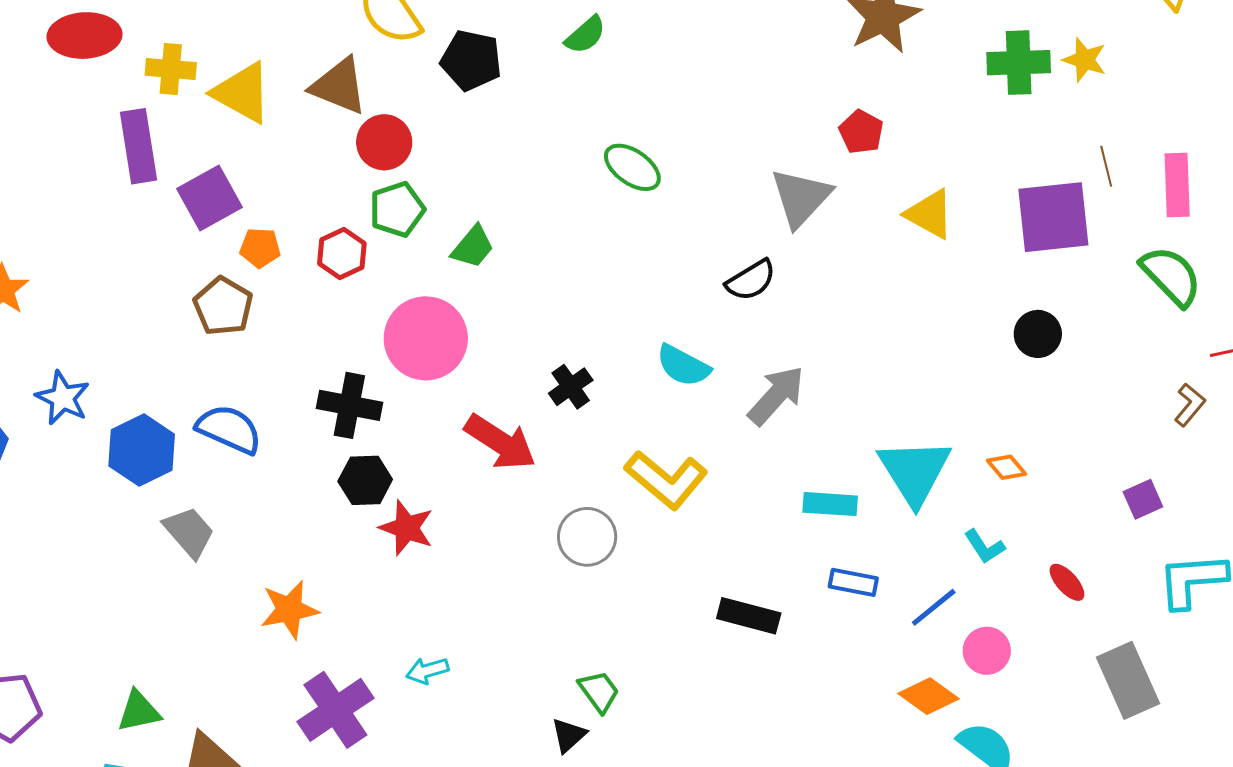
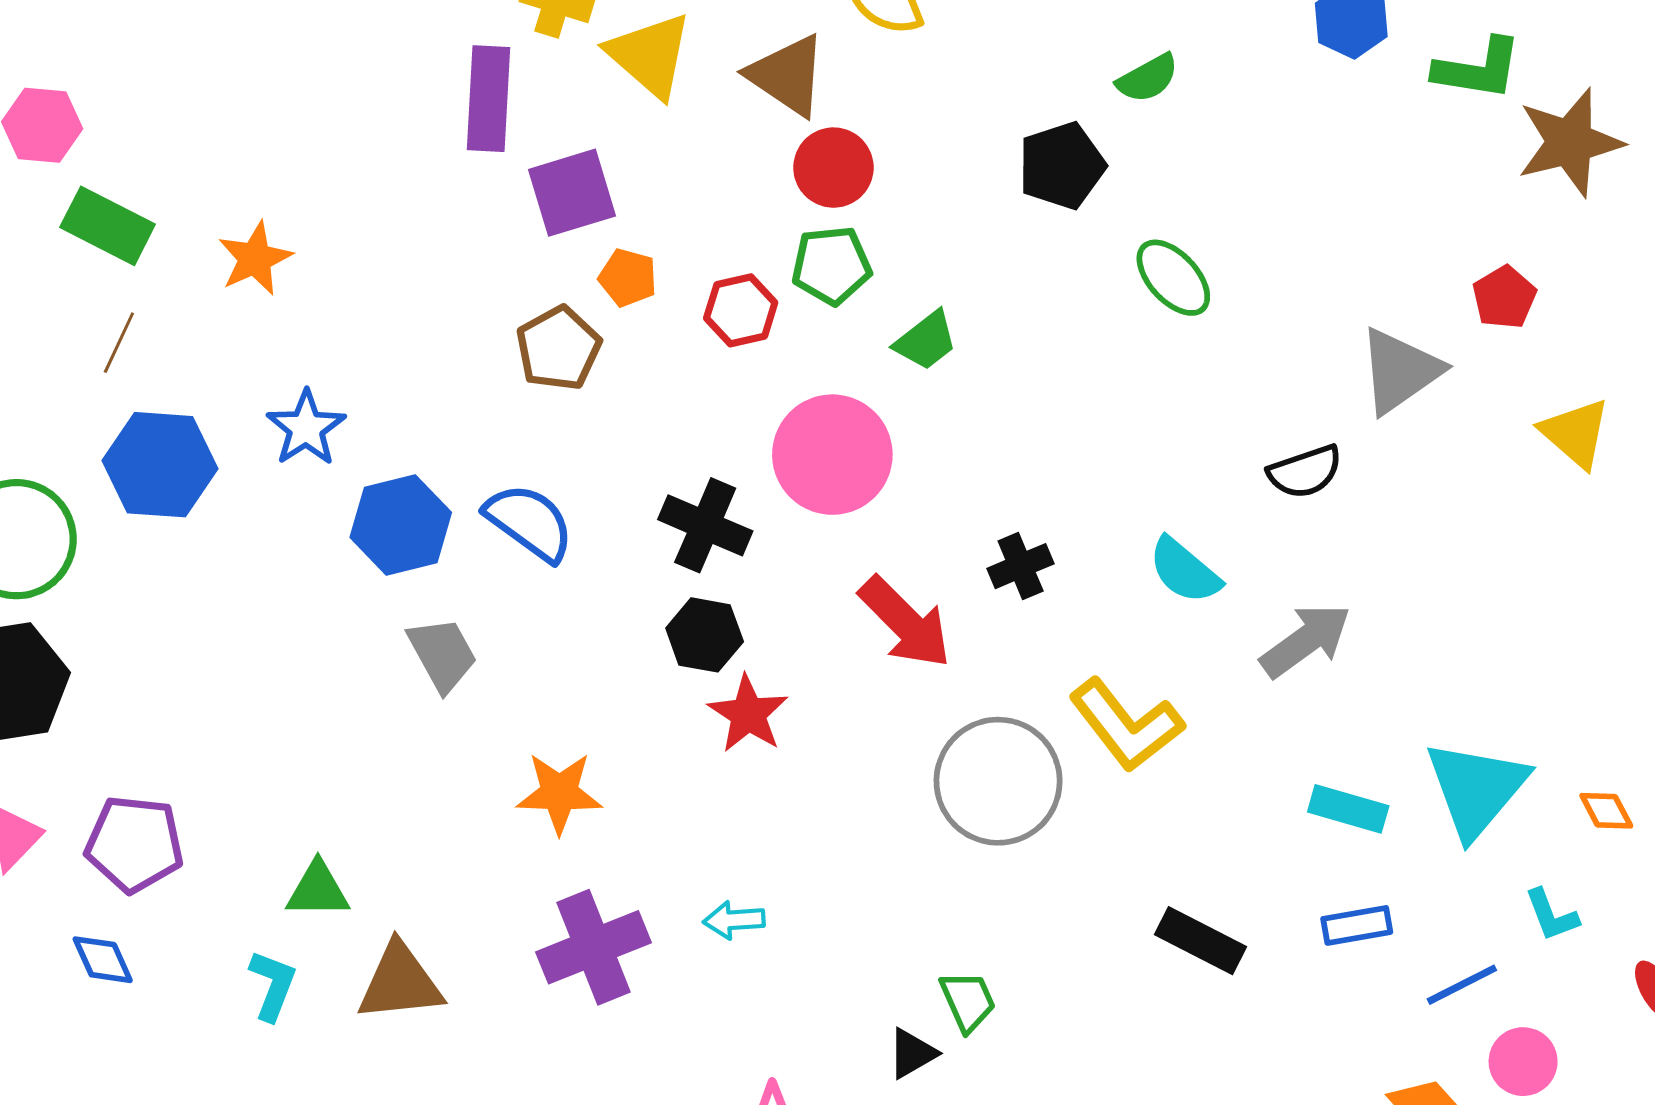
black pentagon: (471, 60) -> (1062, 166), moved, turned 30
gray circle: (587, 537) -> (998, 781), size x1.5
blue rectangle: (853, 582) -> (1357, 925), turned -33

